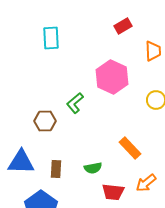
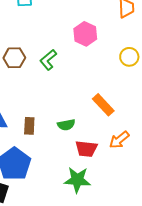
pink hexagon: (112, 77) -> (85, 34), size x0.7
brown hexagon: (45, 121) -> (14, 58), moved

